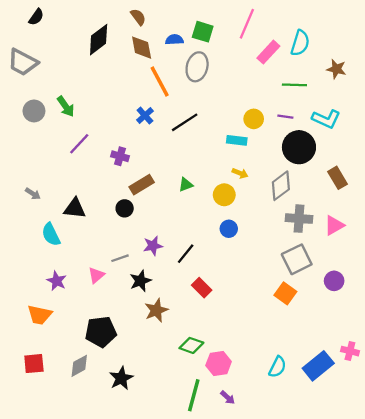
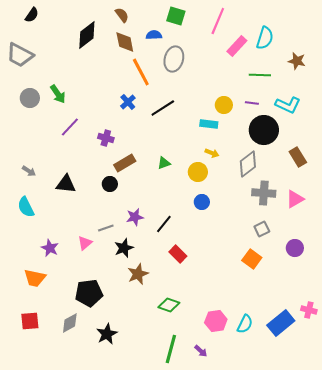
green square: (203, 32) -> (176, 16), moved
cyan semicircle: (51, 234) -> (26, 207), moved
gray square: (297, 259) -> (262, 229), size x0.6
pink hexagon: (219, 364) -> (216, 321), moved

